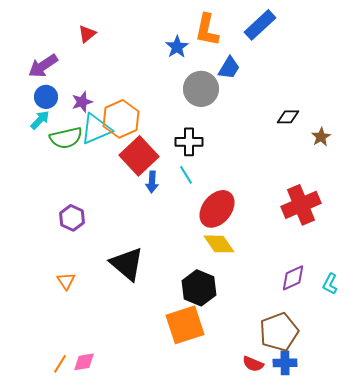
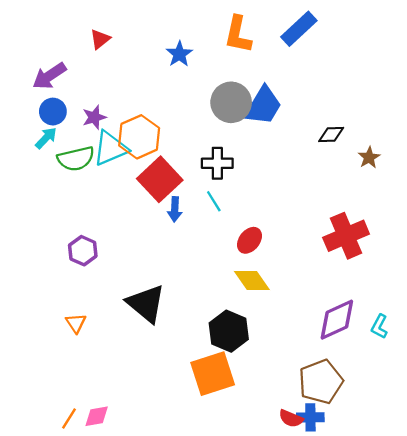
blue star: (177, 47) -> (179, 54), moved
blue trapezoid: (229, 68) -> (263, 106), moved, size x1.5
red ellipse: (217, 209) -> (249, 240), size x0.6
purple diamond: (293, 278) -> (337, 320), size x1.4
blue cross: (285, 363) -> (310, 417), moved

